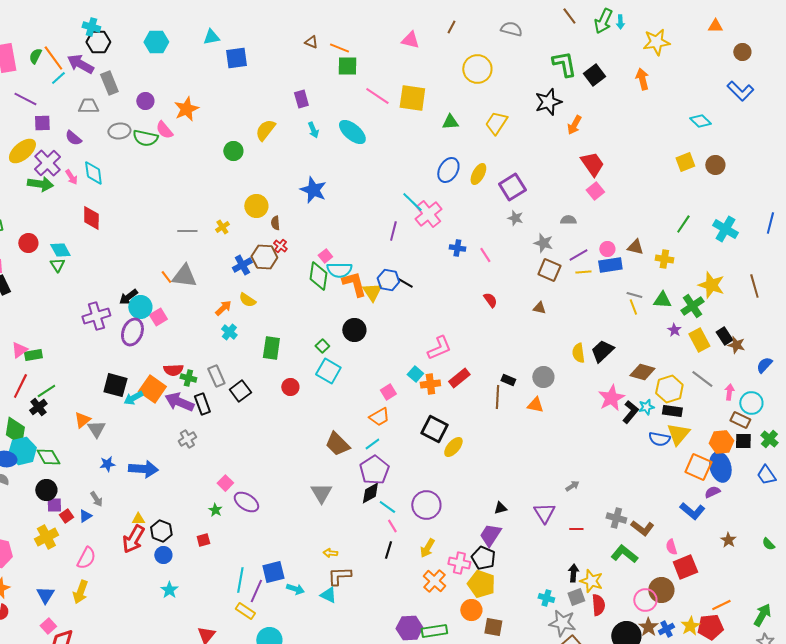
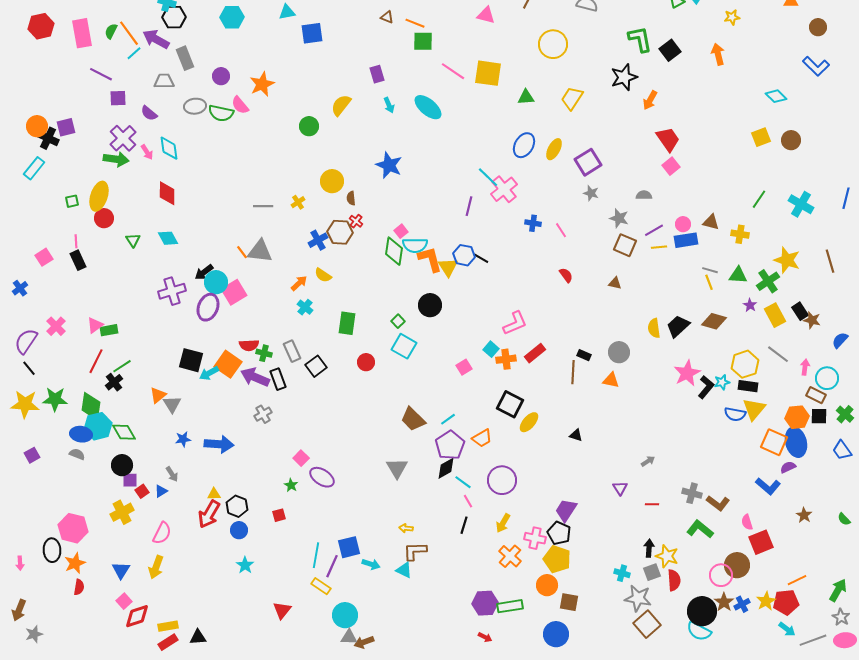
yellow star: (656, 42) -> (732, 17), size x0.6
yellow ellipse: (22, 151) -> (99, 196), moved, turned -32
cyan diamond: (60, 250) -> (168, 238), moved
pink square: (158, 317) -> (234, 292), size x1.4
brown diamond: (642, 372) -> (714, 321), moved
orange trapezoid: (379, 417) -> (482, 438), moved
black triangle: (500, 508) -> (576, 435), moved, turned 32
purple triangle: (544, 513) -> (620, 488), size x0.7

